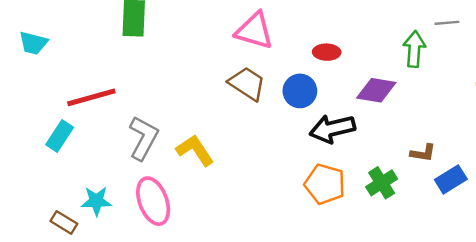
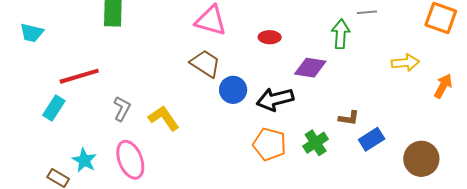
blue circle: (300, 91) -> (233, 90), moved
gray L-shape: (143, 138) -> (122, 109), size x0.7
cyan star: (96, 201) -> (84, 160), turned 30

